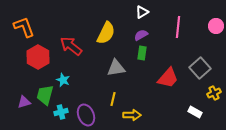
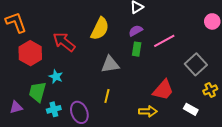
pink line: (178, 27) -> (164, 41), moved, turned 55
red trapezoid: (168, 78) -> (163, 90), moved
purple triangle: (24, 102) -> (16, 107), moved
yellow arrow: (132, 115) -> (148, 111), moved

